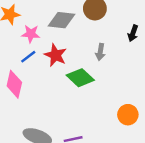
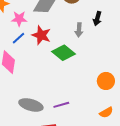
black arrow: (133, 33) -> (97, 19), moved

